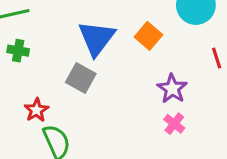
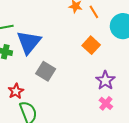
blue triangle: (97, 38) -> (29, 42), moved

